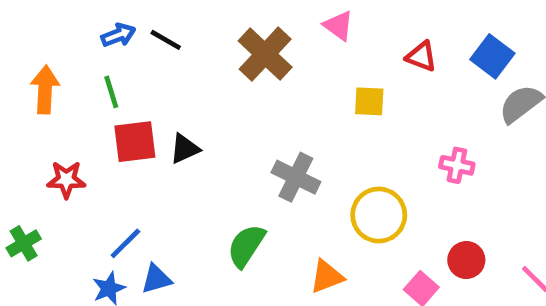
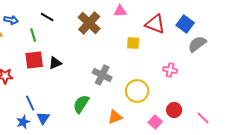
pink triangle: (339, 26) -> (120, 11), turned -40
blue arrow: (118, 35) -> (11, 20), moved, turned 32
red triangle: (421, 56) -> (155, 24), size x1.5
green line: (111, 92) -> (33, 35), moved
blue line: (125, 243) -> (30, 103), turned -70
blue triangle: (156, 279) -> (43, 118), turned -40

